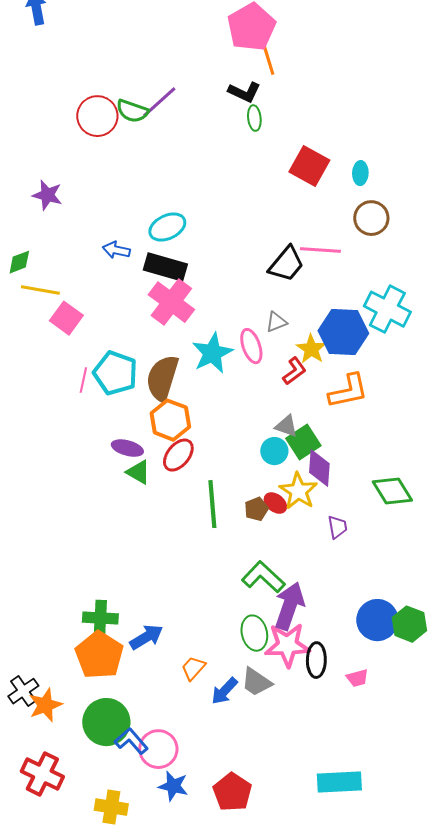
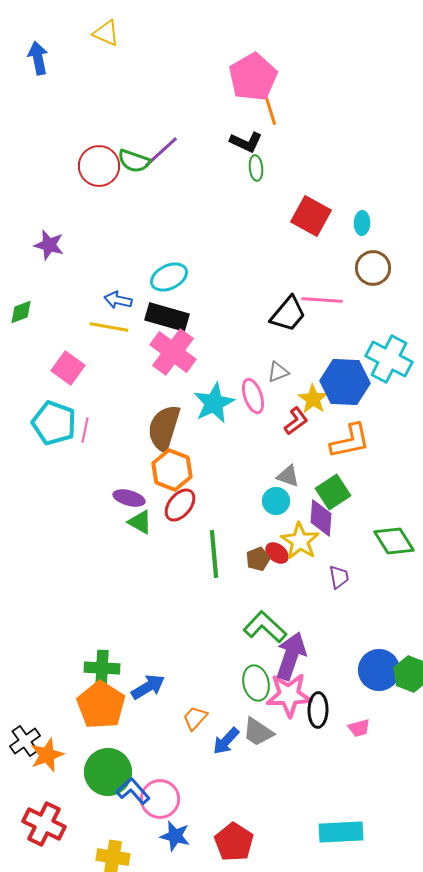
yellow line: (40, 290) -> (109, 327), moved
cyan pentagon: (115, 373) -> (54, 423), moved
green square: (303, 442) -> (333, 492), moved

